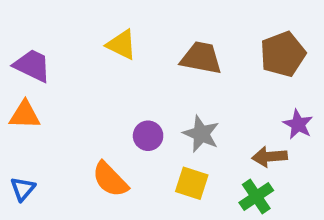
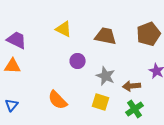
purple circle: (148, 136) -> (78, 61), moved
brown arrow: (270, 157) -> (132, 86), moved

